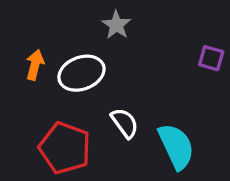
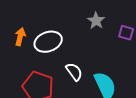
gray star: (116, 25) -> (96, 21), moved

